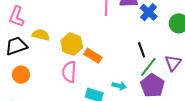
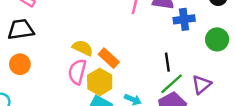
blue cross: (149, 12) -> (184, 19), turned 30
yellow semicircle: (41, 35) -> (83, 48), moved
yellow hexagon: (72, 44) -> (100, 82), moved

